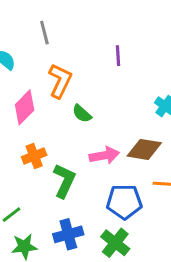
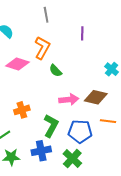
gray line: (44, 33) -> (46, 15), moved
pink diamond: (25, 107) -> (17, 64), turned 60
orange cross: (34, 156) -> (22, 110), moved
green L-shape: (64, 181) -> (51, 126), moved

